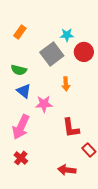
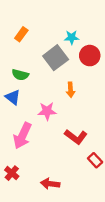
blue triangle: (24, 91) -> (13, 97), moved
red L-shape: (71, 128) -> (76, 137), turned -45
red cross: (21, 158) -> (12, 173), moved
red arrow: (67, 170) -> (50, 184), moved

